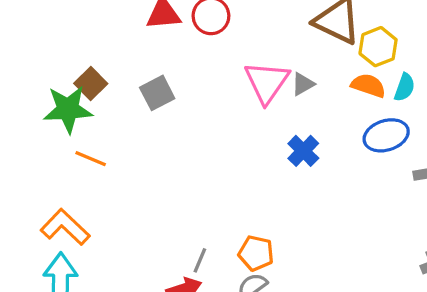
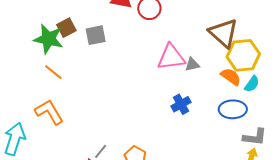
yellow hexagon: (378, 47) -> (243, 55), size x1.4
pink triangle: (267, 82) -> (171, 57), turned 32
gray square: (157, 93) -> (96, 35), moved
orange L-shape: (65, 227) -> (49, 112), moved

